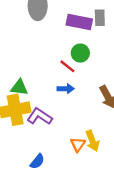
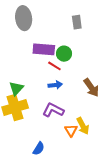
purple rectangle: (79, 22) -> (44, 49), moved
green triangle: (19, 87) -> (16, 88), turned -49
purple L-shape: (40, 116) -> (53, 110), moved

